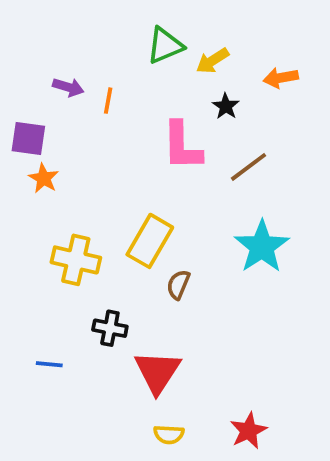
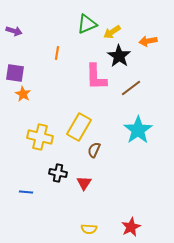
purple arrow: (68, 87) -> (14, 31), moved
black star: (226, 106) -> (119, 56), size x1.6
red triangle: (157, 372) -> (84, 183), moved, size x0.6

